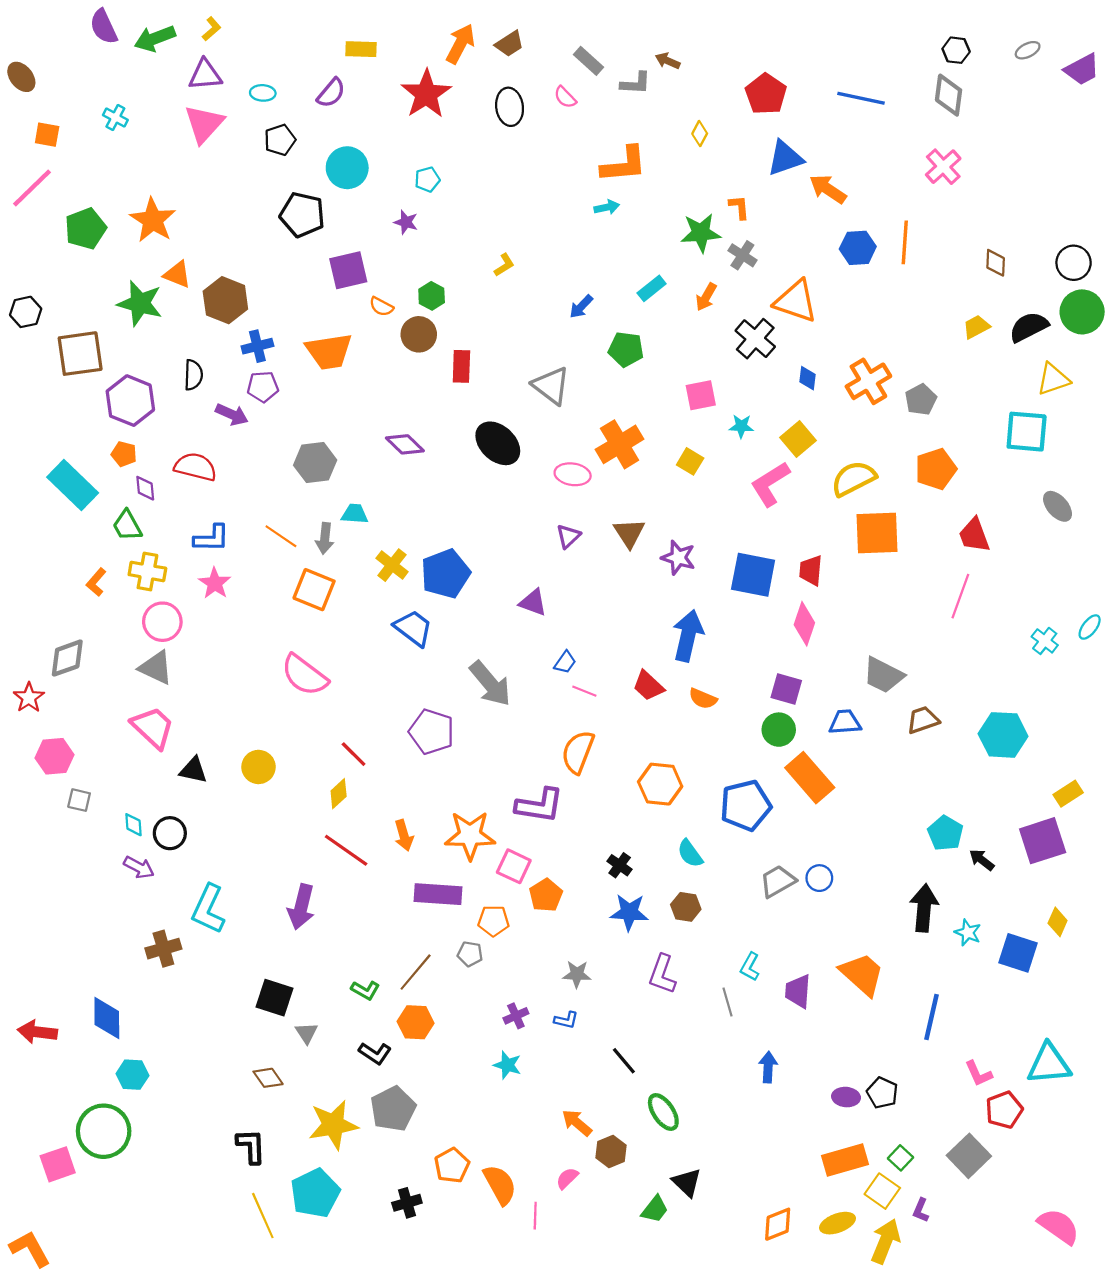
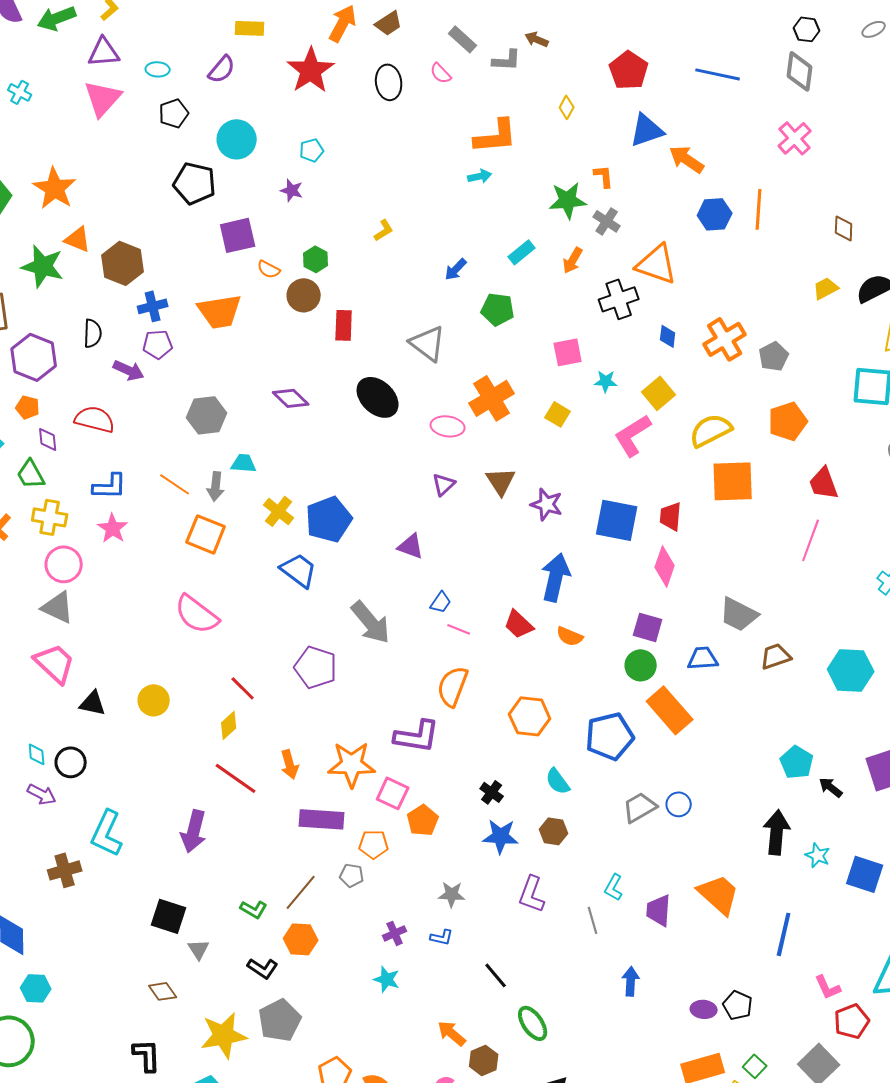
black cross: (755, 339) -> (619, 299), turned 30

